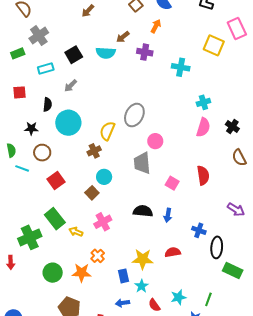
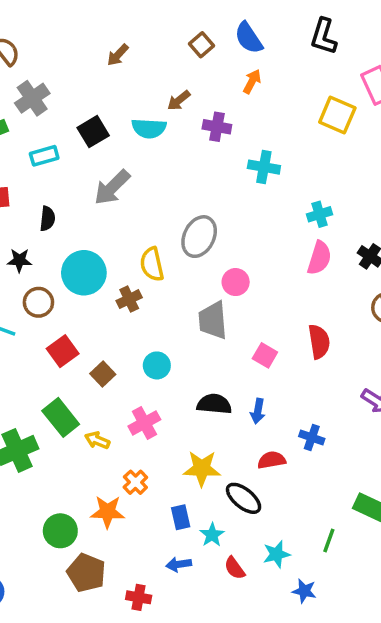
orange arrow: (156, 26) -> (252, 82), moved
cyan cross: (181, 67) -> (264, 167), moved
gray arrow: (71, 86) -> (112, 187), moved, size x1.6
cyan circle: (68, 123) -> (84, 273), moved
yellow semicircle: (107, 131) -> (152, 264), turned -36
cyan circle: (104, 177) -> (157, 365), moved
brown square: (92, 193) -> (103, 374), moved
black ellipse: (217, 247) -> (244, 498), moved, turned -55
red semicircle: (173, 252) -> (272, 460), moved
yellow star: (143, 259) -> (202, 469), moved
green circle: (53, 273) -> (60, 531), moved
green line: (208, 299) -> (329, 540), moved

